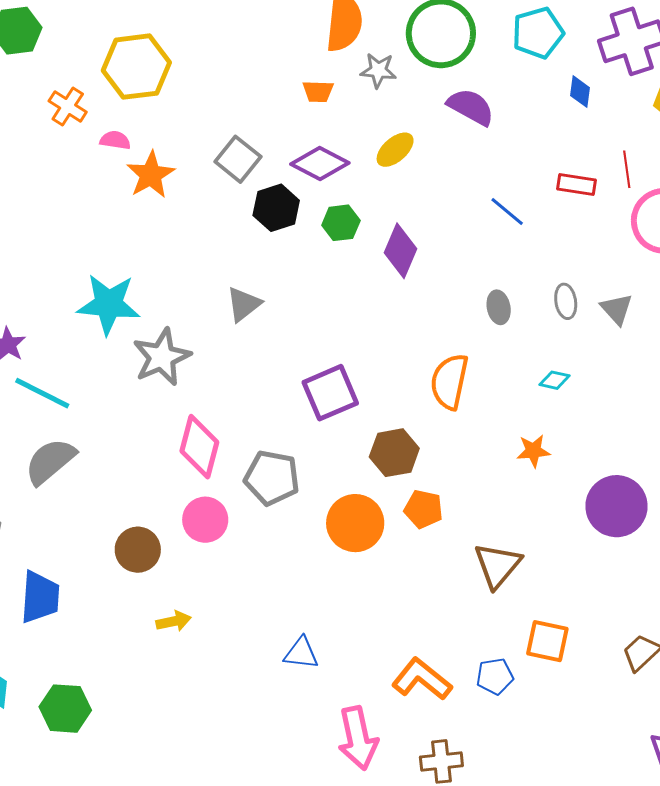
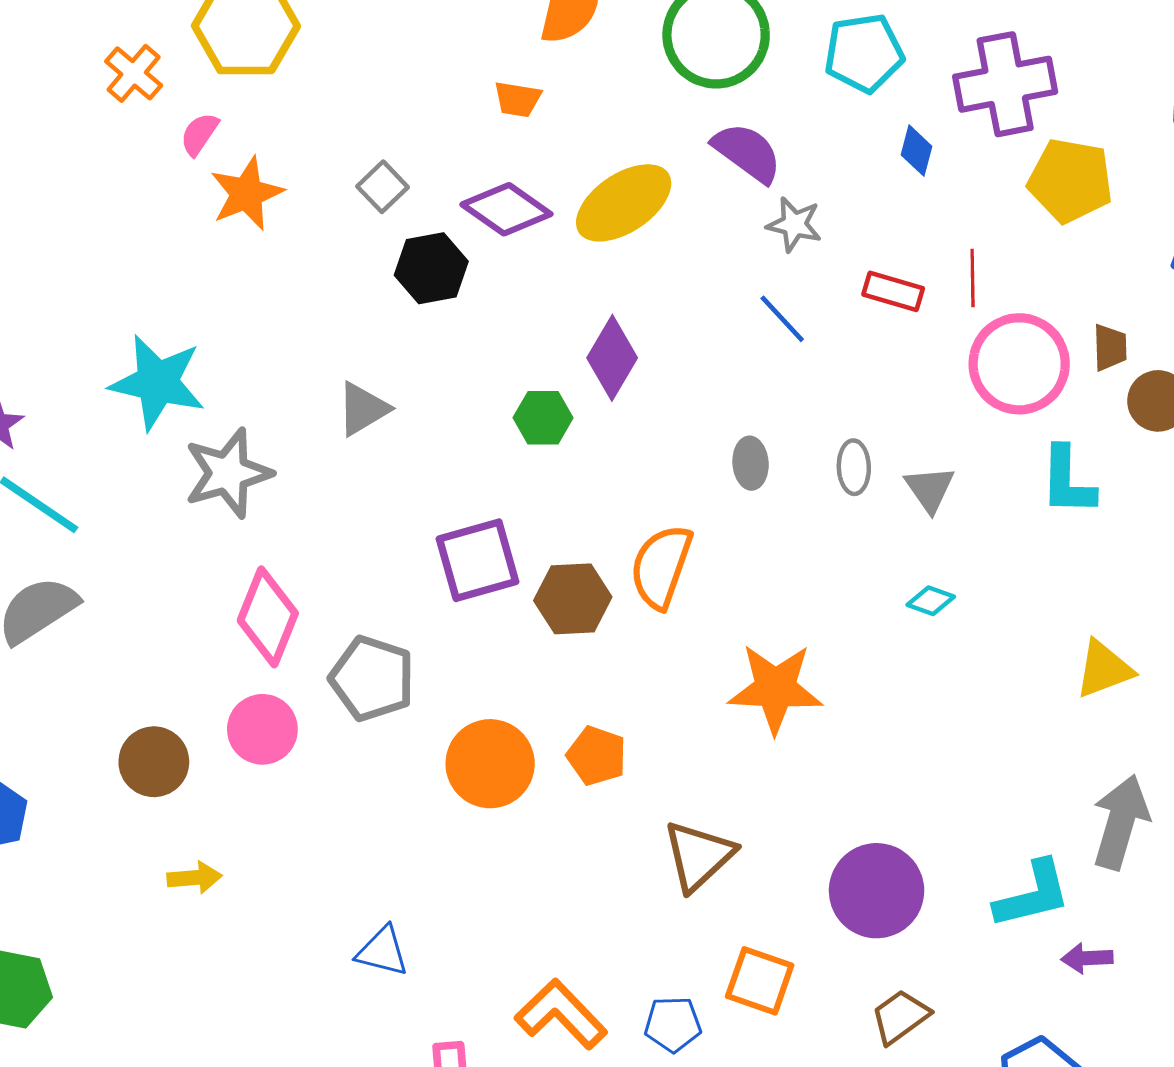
gray star: (378, 70) -> (794, 224), moved
pink semicircle: (115, 140) -> (199, 134), turned -72
yellow ellipse: (395, 150) -> (624, 203), size x1.6
gray square: (238, 159) -> (382, 187), size x0.7
green hexagon: (341, 223) -> (543, 418), moved
cyan diamond: (554, 380) -> (931, 601), moved
orange star: (533, 451) -> (775, 688), size x1.8
brown hexagon: (394, 453) -> (573, 599), moved
purple circle: (616, 506) -> (877, 891), moved

